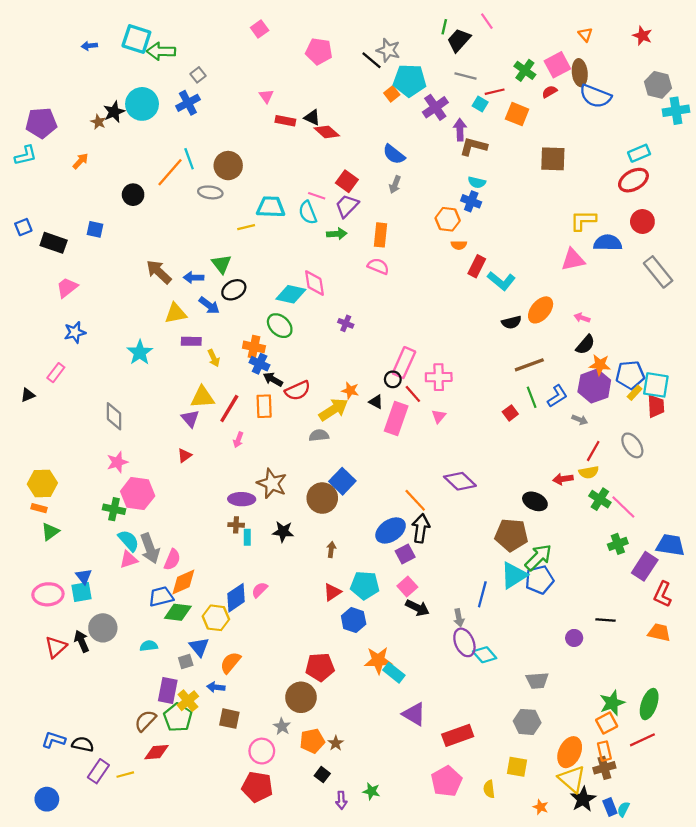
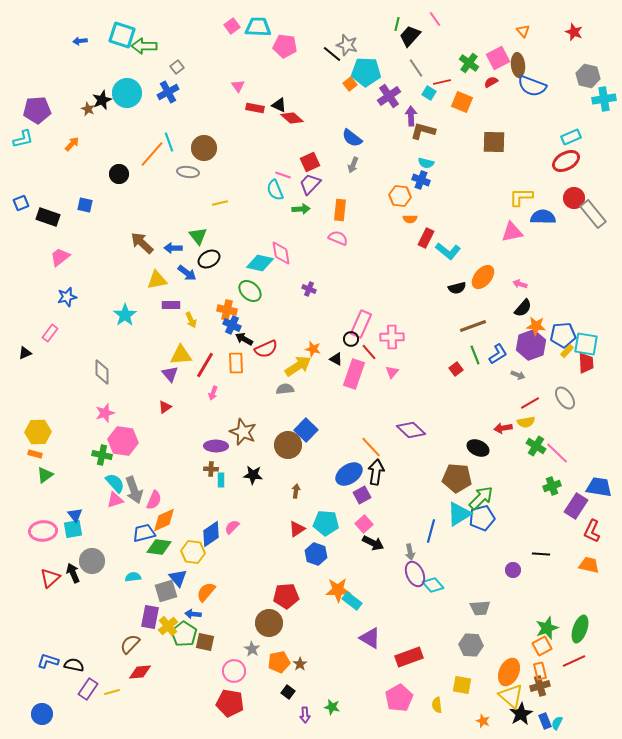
gray line: (466, 76) -> (416, 68), turned 42
red square: (347, 181) -> (310, 162), turned 30
cyan trapezoid: (271, 207) -> (258, 27), moved
gray rectangle: (658, 272) -> (593, 214), moved
red line: (593, 451) -> (530, 403), turned 30
gray square: (186, 661) -> (166, 591), size x1.6
green pentagon: (178, 717) -> (184, 634), moved

